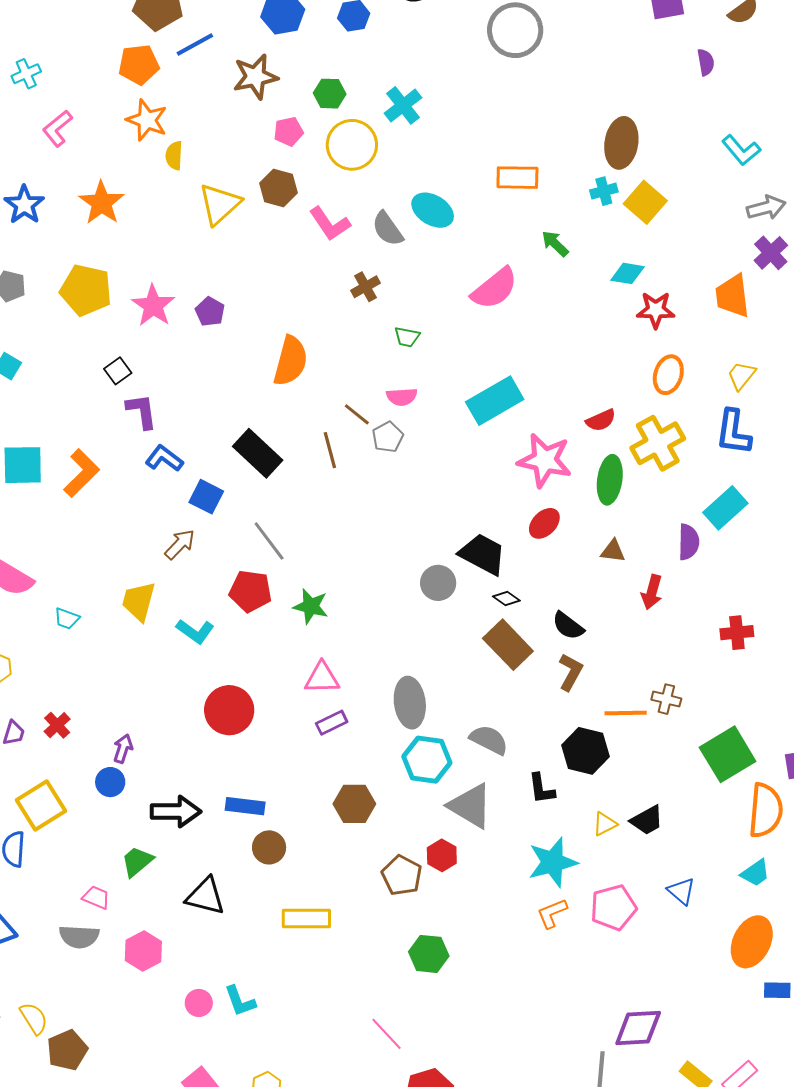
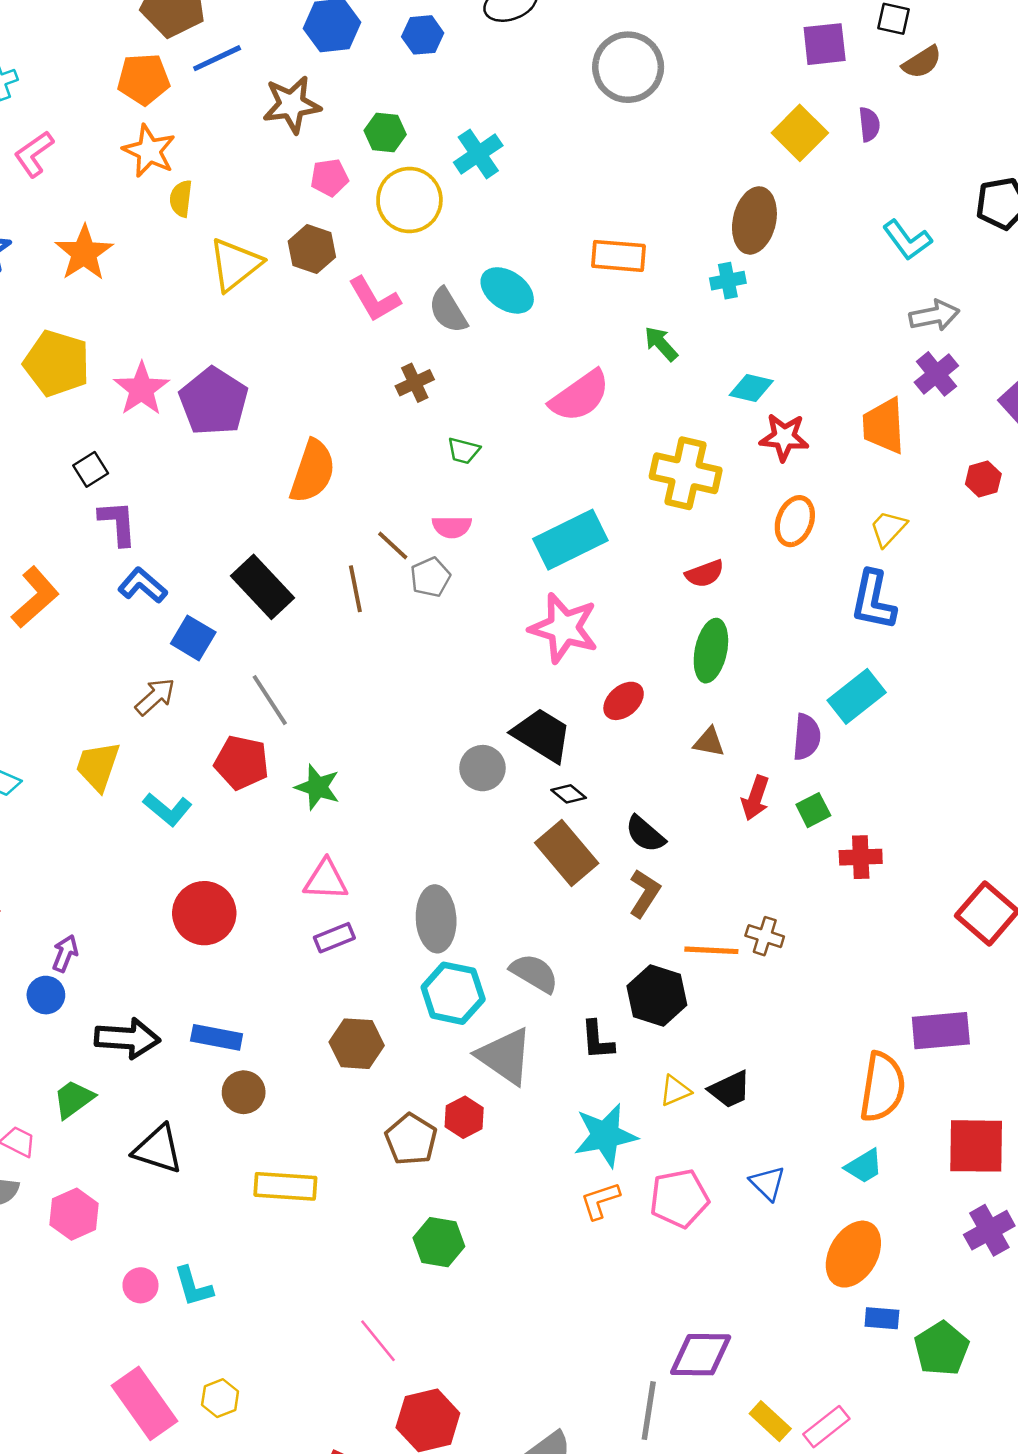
yellow square: (645, 202) -> (800, 133), moved
purple pentagon: (210, 312) -> (214, 401), size x1.8
yellow cross: (658, 443) -> (686, 473), moved, turned 38
pink star: (545, 460) -> (564, 628), moved
green square: (728, 754) -> (813, 810), moved, size x0.5

